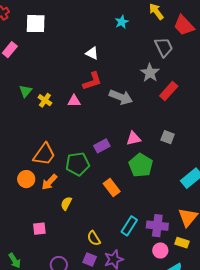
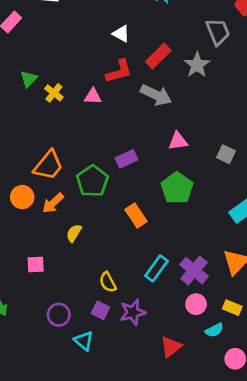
red rectangle: (169, 91) -> (158, 56), moved
gray square: (168, 137) -> (226, 154), moved
pink triangle: (134, 139) -> (178, 141), moved
green pentagon: (78, 164) -> (92, 181), turned -30
purple cross: (157, 226) -> (194, 271), turned 30
yellow rectangle: (182, 243) -> (232, 308), moved

